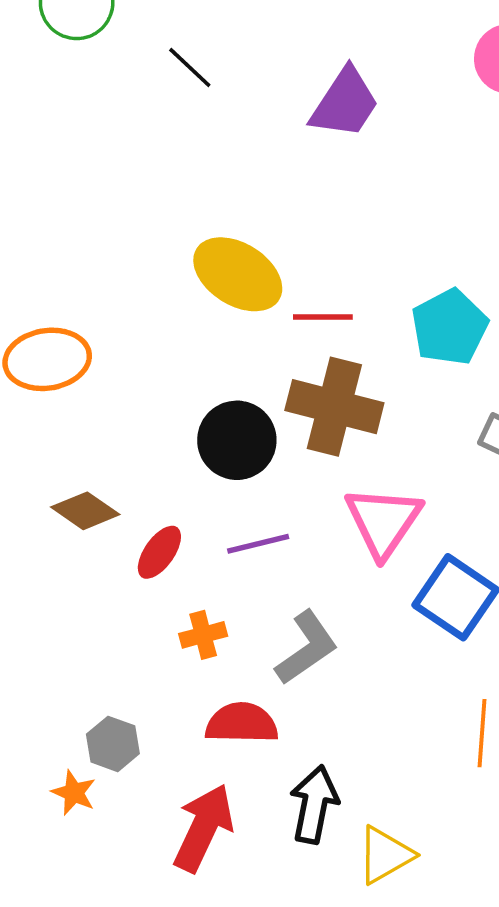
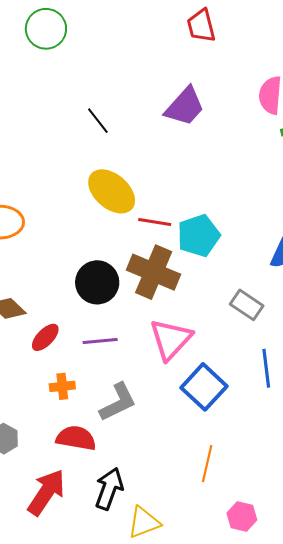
black line: (190, 67) -> (98, 121), moved
cyan pentagon: (450, 327) -> (199, 236), moved

